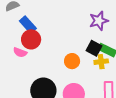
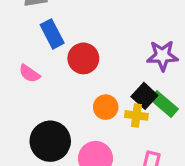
red circle: (31, 39) -> (83, 58), moved
yellow cross: (101, 62) -> (136, 115), moved

